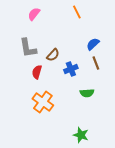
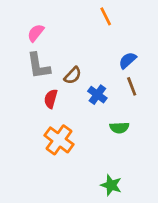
pink semicircle: (34, 14) -> (36, 33), moved
blue cross: (71, 69) -> (97, 95), turned -32

